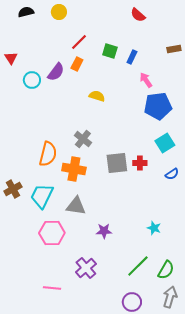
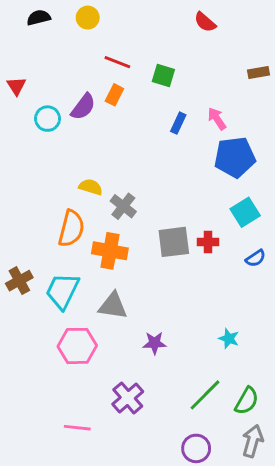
red line: (79, 42) -> (117, 62), turned 66
blue rectangle: (132, 57) -> (178, 123), moved
yellow semicircle: (97, 96) -> (91, 187), moved

